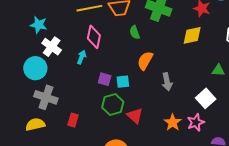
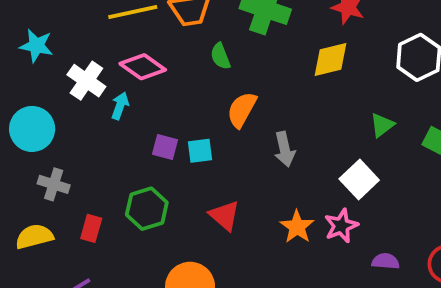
pink diamond: (94, 37) -> (143, 67), turned -65
white cross: (52, 47) -> (86, 81), moved
green triangle: (218, 70) -> (382, 125), turned -40
gray cross: (46, 97) -> (54, 184), size x0.7
green hexagon: (113, 105) -> (147, 209), moved
red rectangle: (73, 120) -> (91, 228), moved

